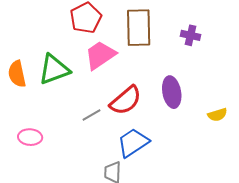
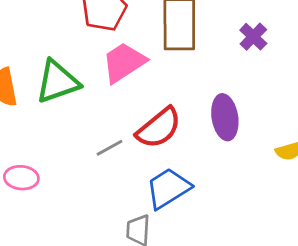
purple cross: (191, 35) -> (253, 37), turned 30

